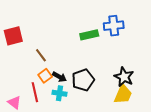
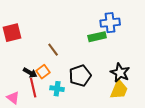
green rectangle: (89, 35) -> (97, 37), moved
brown line: (41, 55) -> (53, 50), moved
black arrow: (59, 77) -> (30, 73), moved

